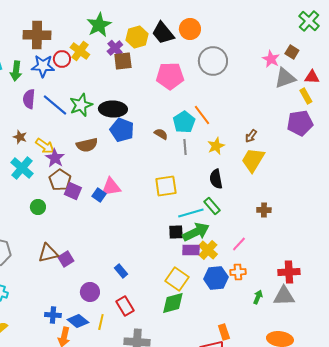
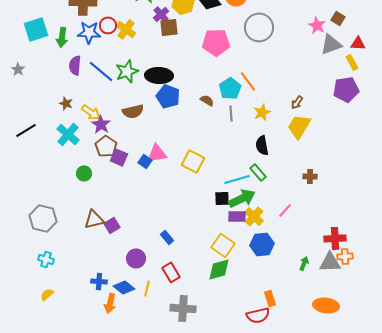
yellow cross: (80, 51) -> (126, 29), moved
yellow square: (166, 186) -> (193, 161), moved, turned 35
orange cross: (238, 272) -> (345, 256), moved

